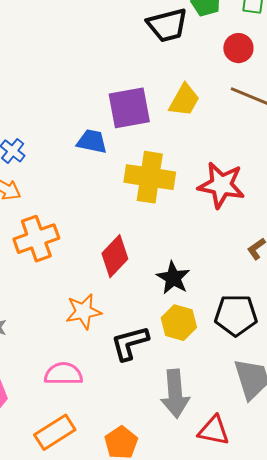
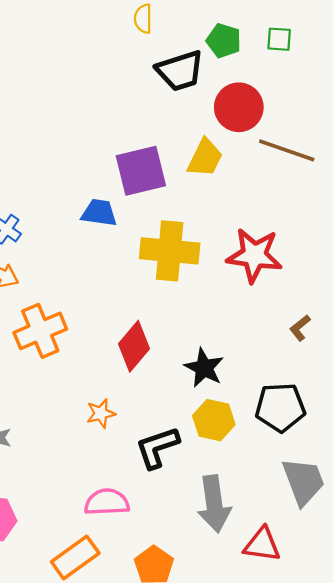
red circle: (238, 48) -> (239, 107), moved, size x1.4
orange star: (84, 311) -> (101, 413), size x0.7
pink semicircle: (63, 374) -> (107, 502), moved

